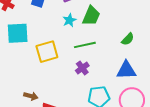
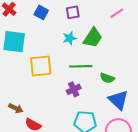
green semicircle: (128, 39) -> (107, 78), moved, turned 56
blue triangle: (126, 70) -> (118, 100), turned 35

